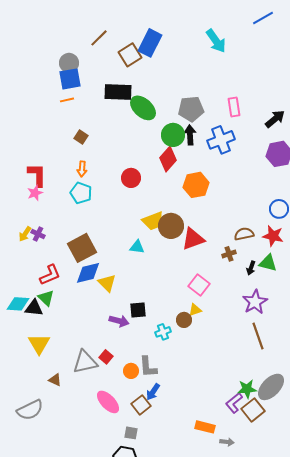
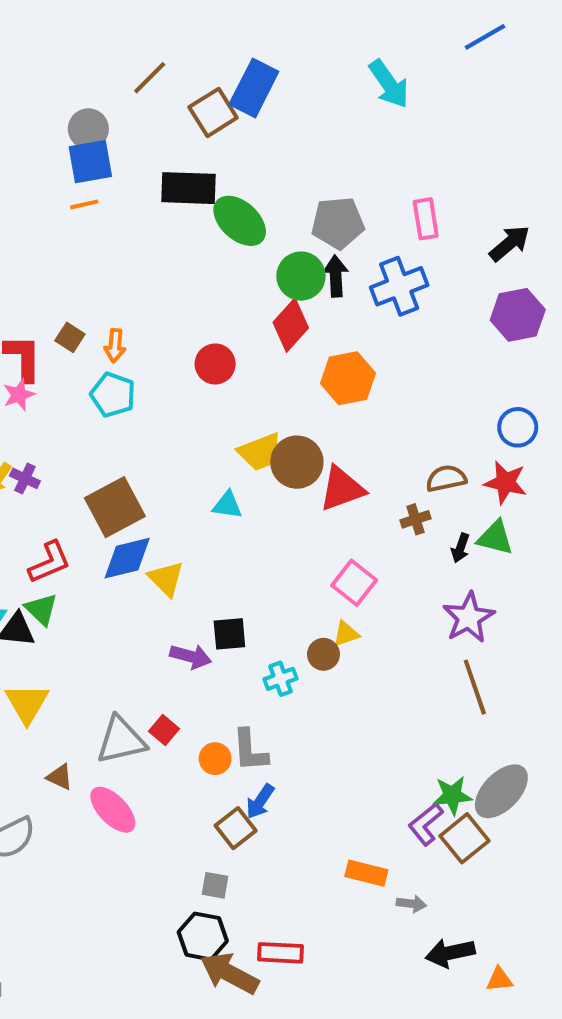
brown square: (81, 137) -> (70, 337), moved
pink ellipse: (108, 402) -> (113, 810), moved

